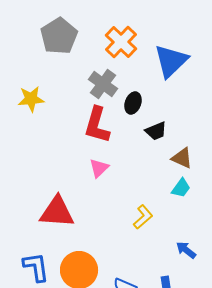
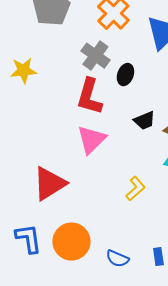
black trapezoid: (156, 131) -> (144, 121), moved
pink triangle: (99, 168) -> (91, 140), size x1.5
red triangle: (57, 212) -> (49, 184), turned -36

